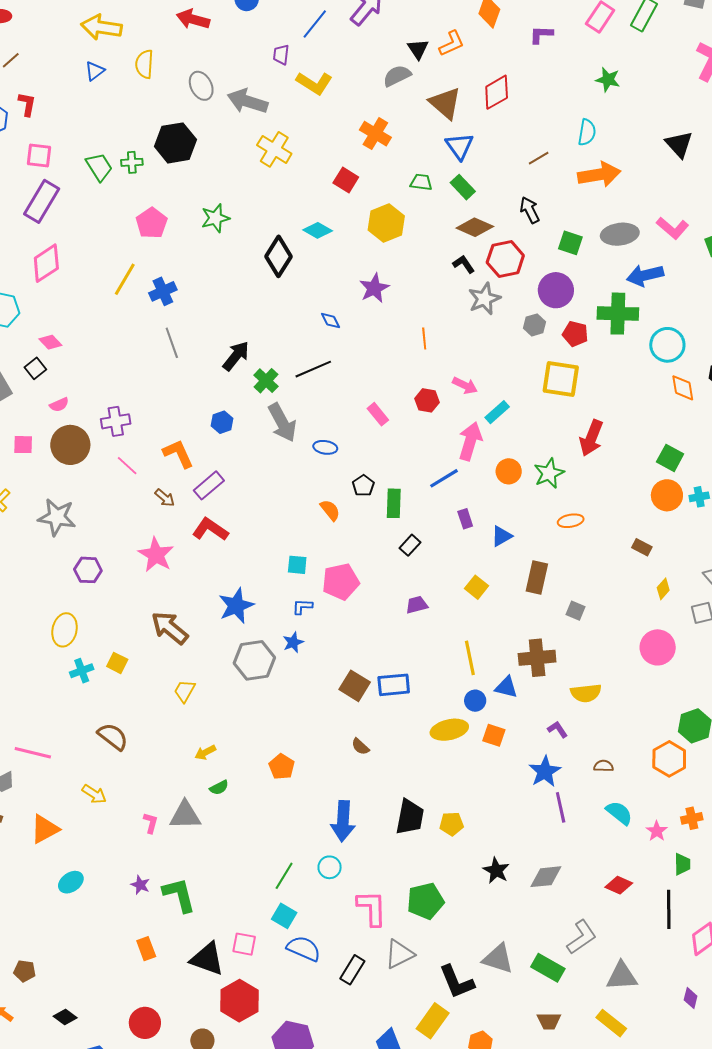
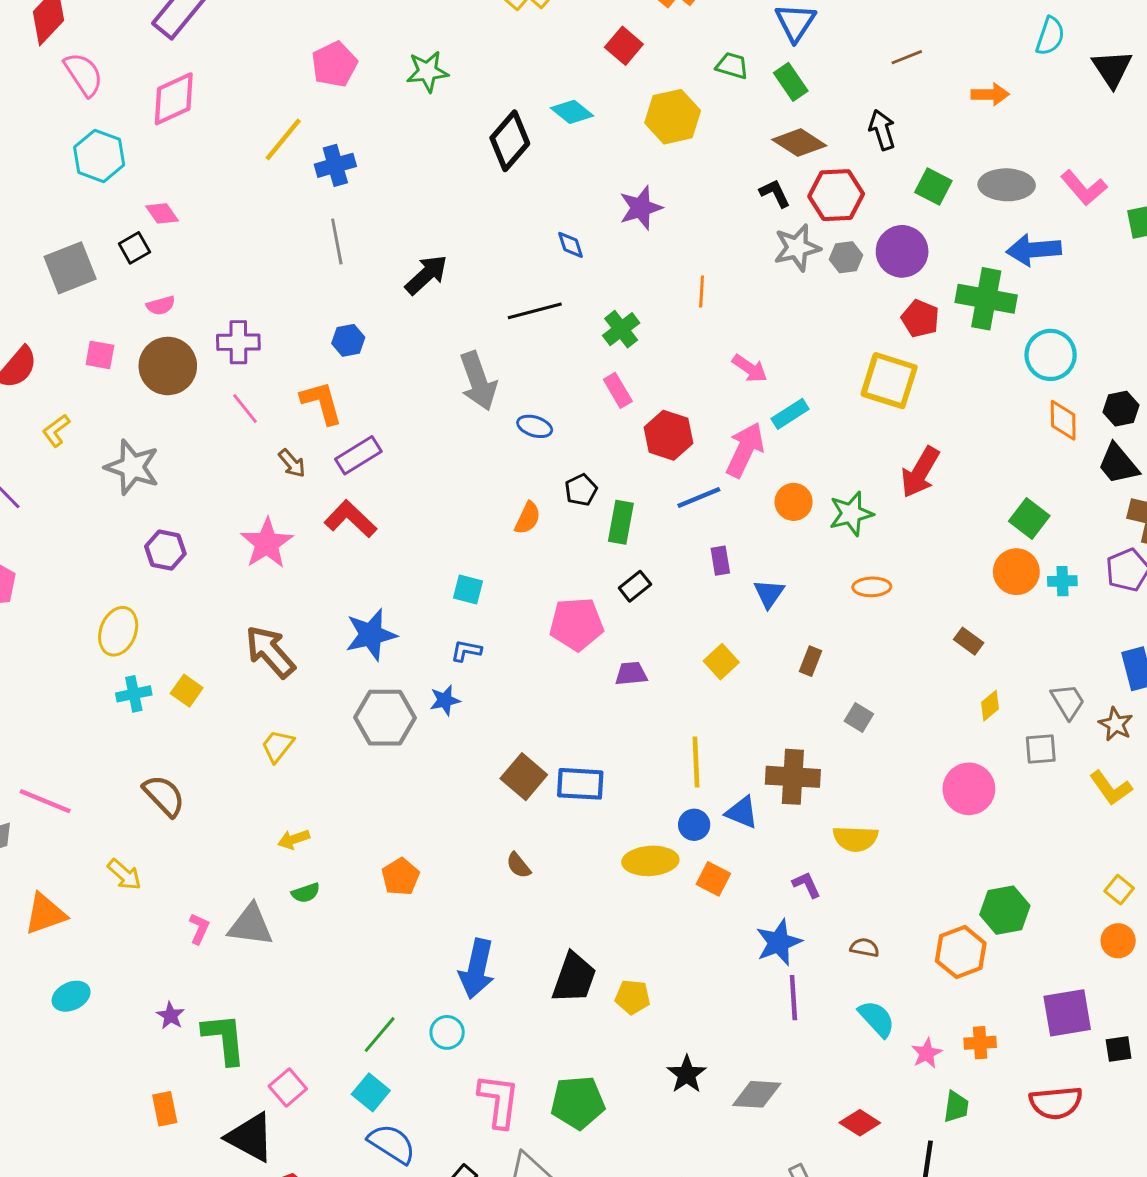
cyan semicircle: (587, 132) -> (1050, 36), moved
orange arrow: (599, 175) -> (990, 94), size x0.6
gray hexagon: (535, 325) -> (846, 257), moved
green cross: (266, 381) -> (621, 329), moved
red hexagon: (427, 400) -> (669, 435), moved, size x1.4
blue hexagon: (222, 422) -> (348, 340), moved
orange semicircle: (330, 510) -> (528, 518), turned 55
blue triangle: (502, 536) -> (769, 594), turned -35
brown rectangle: (537, 578) -> (811, 661), size x0.6
pink pentagon: (341, 582) -> (576, 624), moved
pink square: (244, 944) -> (288, 1087), moved, turned 30

